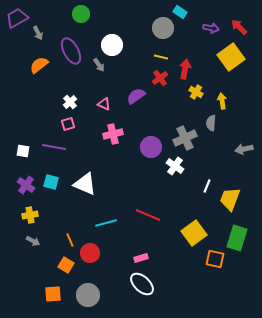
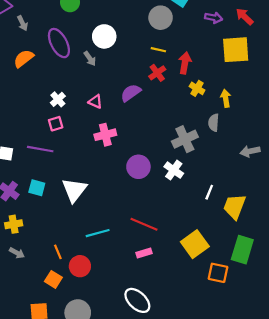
yellow square: (231, 57) -> (236, 50), turned 32
purple circle: (151, 147) -> (138, 167), moved
white triangle: (85, 184) -> (74, 190), turned 45
pink rectangle: (141, 258) -> (144, 253), moved

